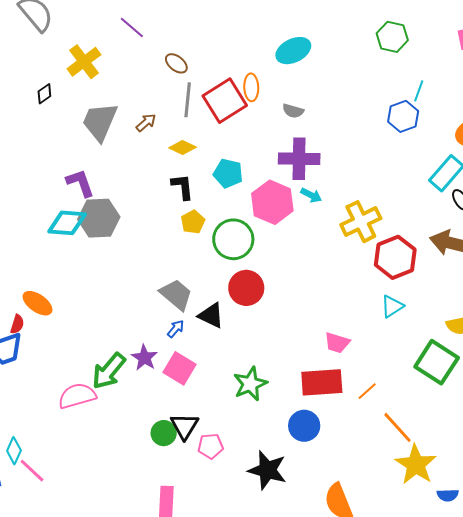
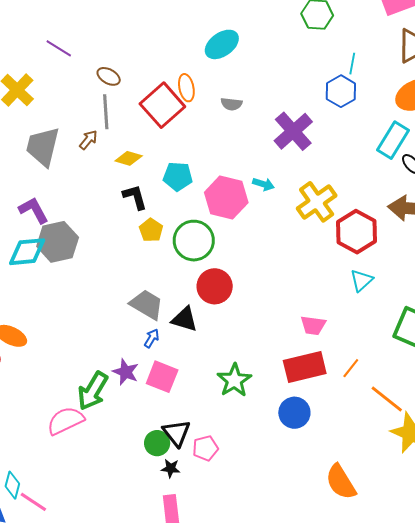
gray line: (188, 100) -> (106, 112), moved
purple cross: (299, 159) -> (293, 131), moved, turned -33
black star: (267, 470) -> (171, 468), moved, size x0.5

